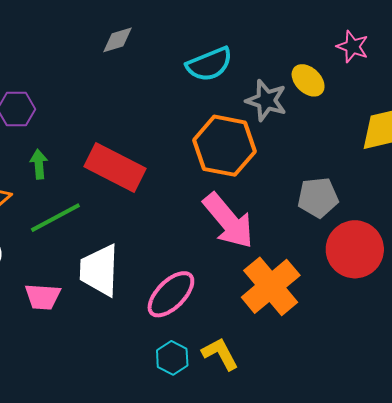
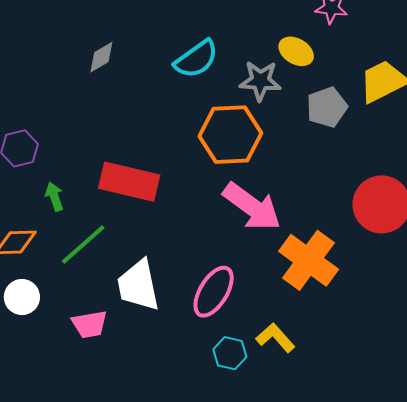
gray pentagon: (318, 197) -> (327, 107), moved

